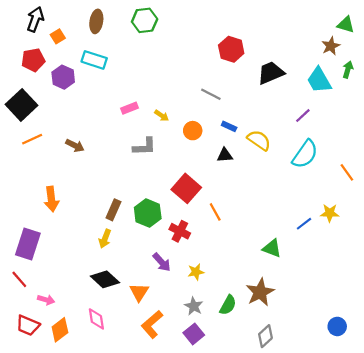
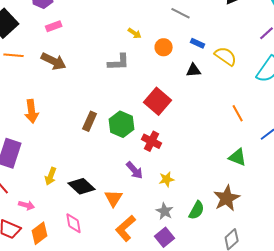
pink rectangle: (130, 108) -> (54, 26), moved
orange line: (32, 139) -> (14, 55), turned 30
brown arrow: (75, 146) -> (54, 61), size x1.4
orange line: (215, 212) -> (238, 113), moved
yellow arrow: (105, 239) -> (51, 176), moved

